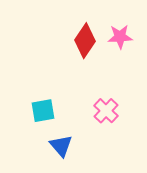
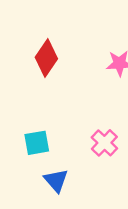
red diamond: (85, 41) -> (46, 58), moved

